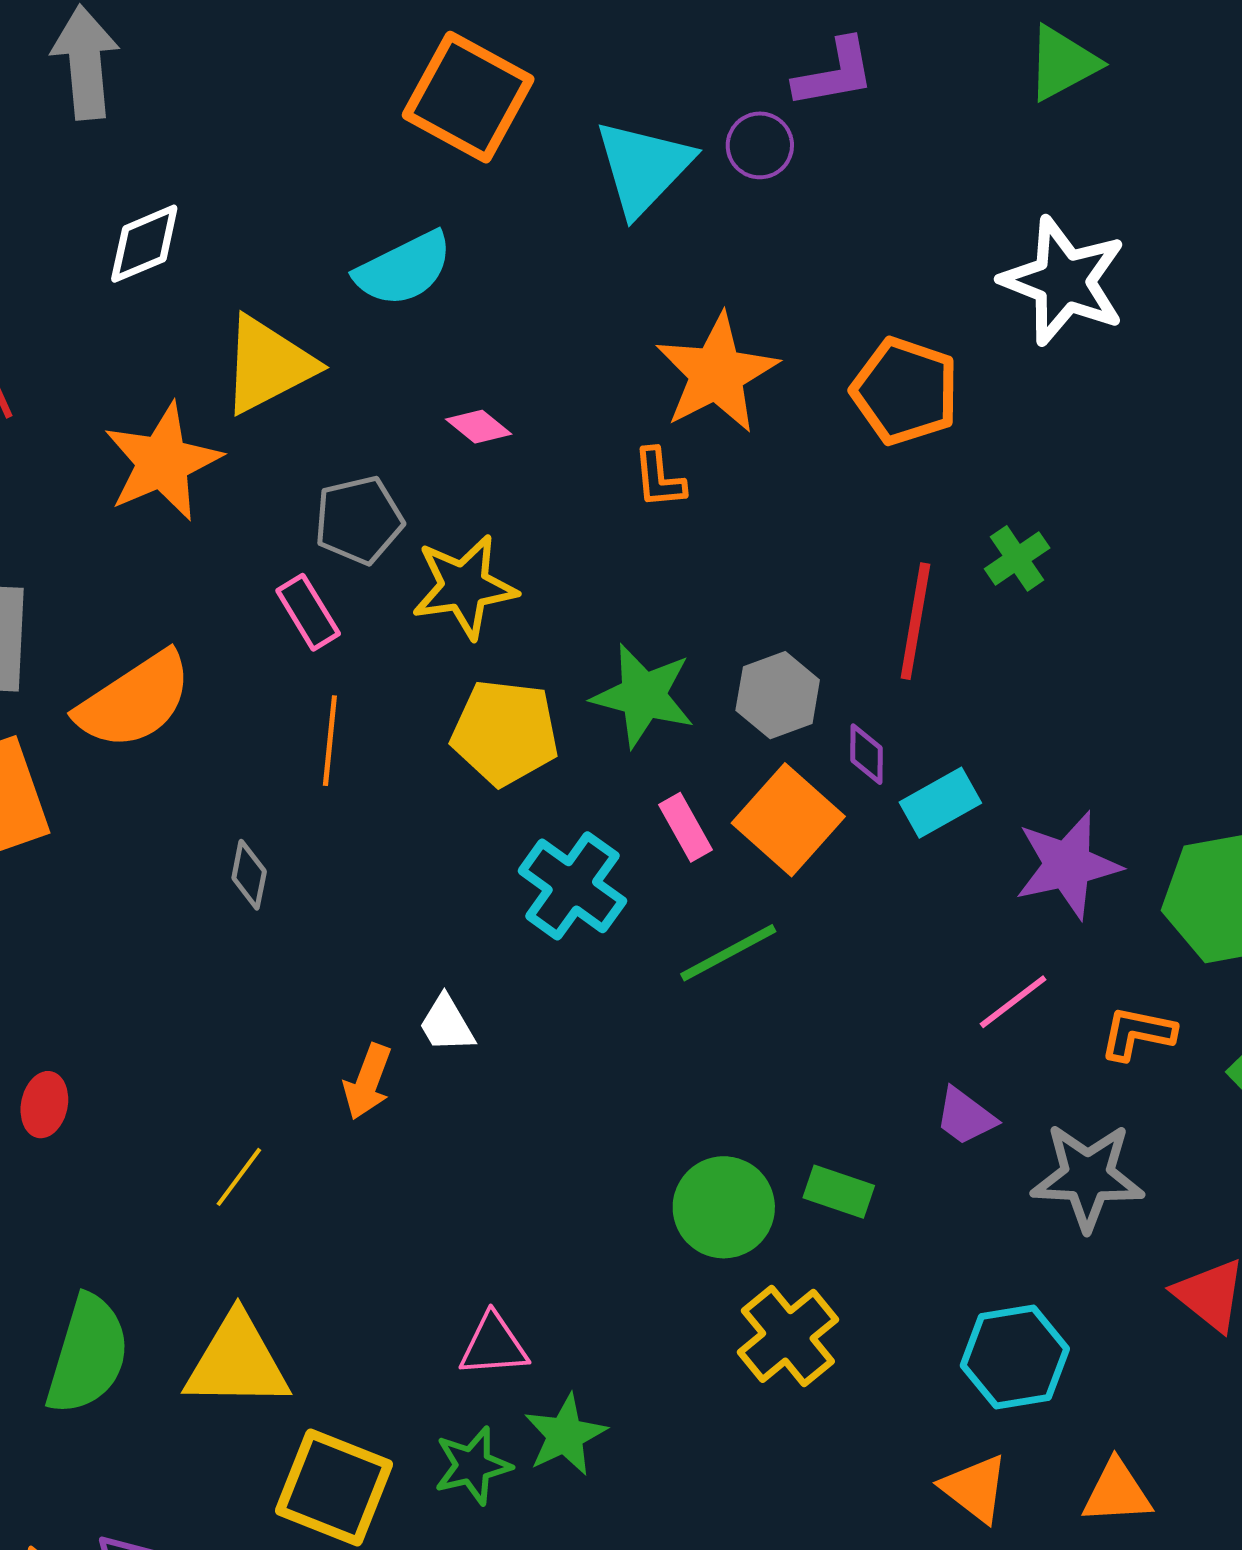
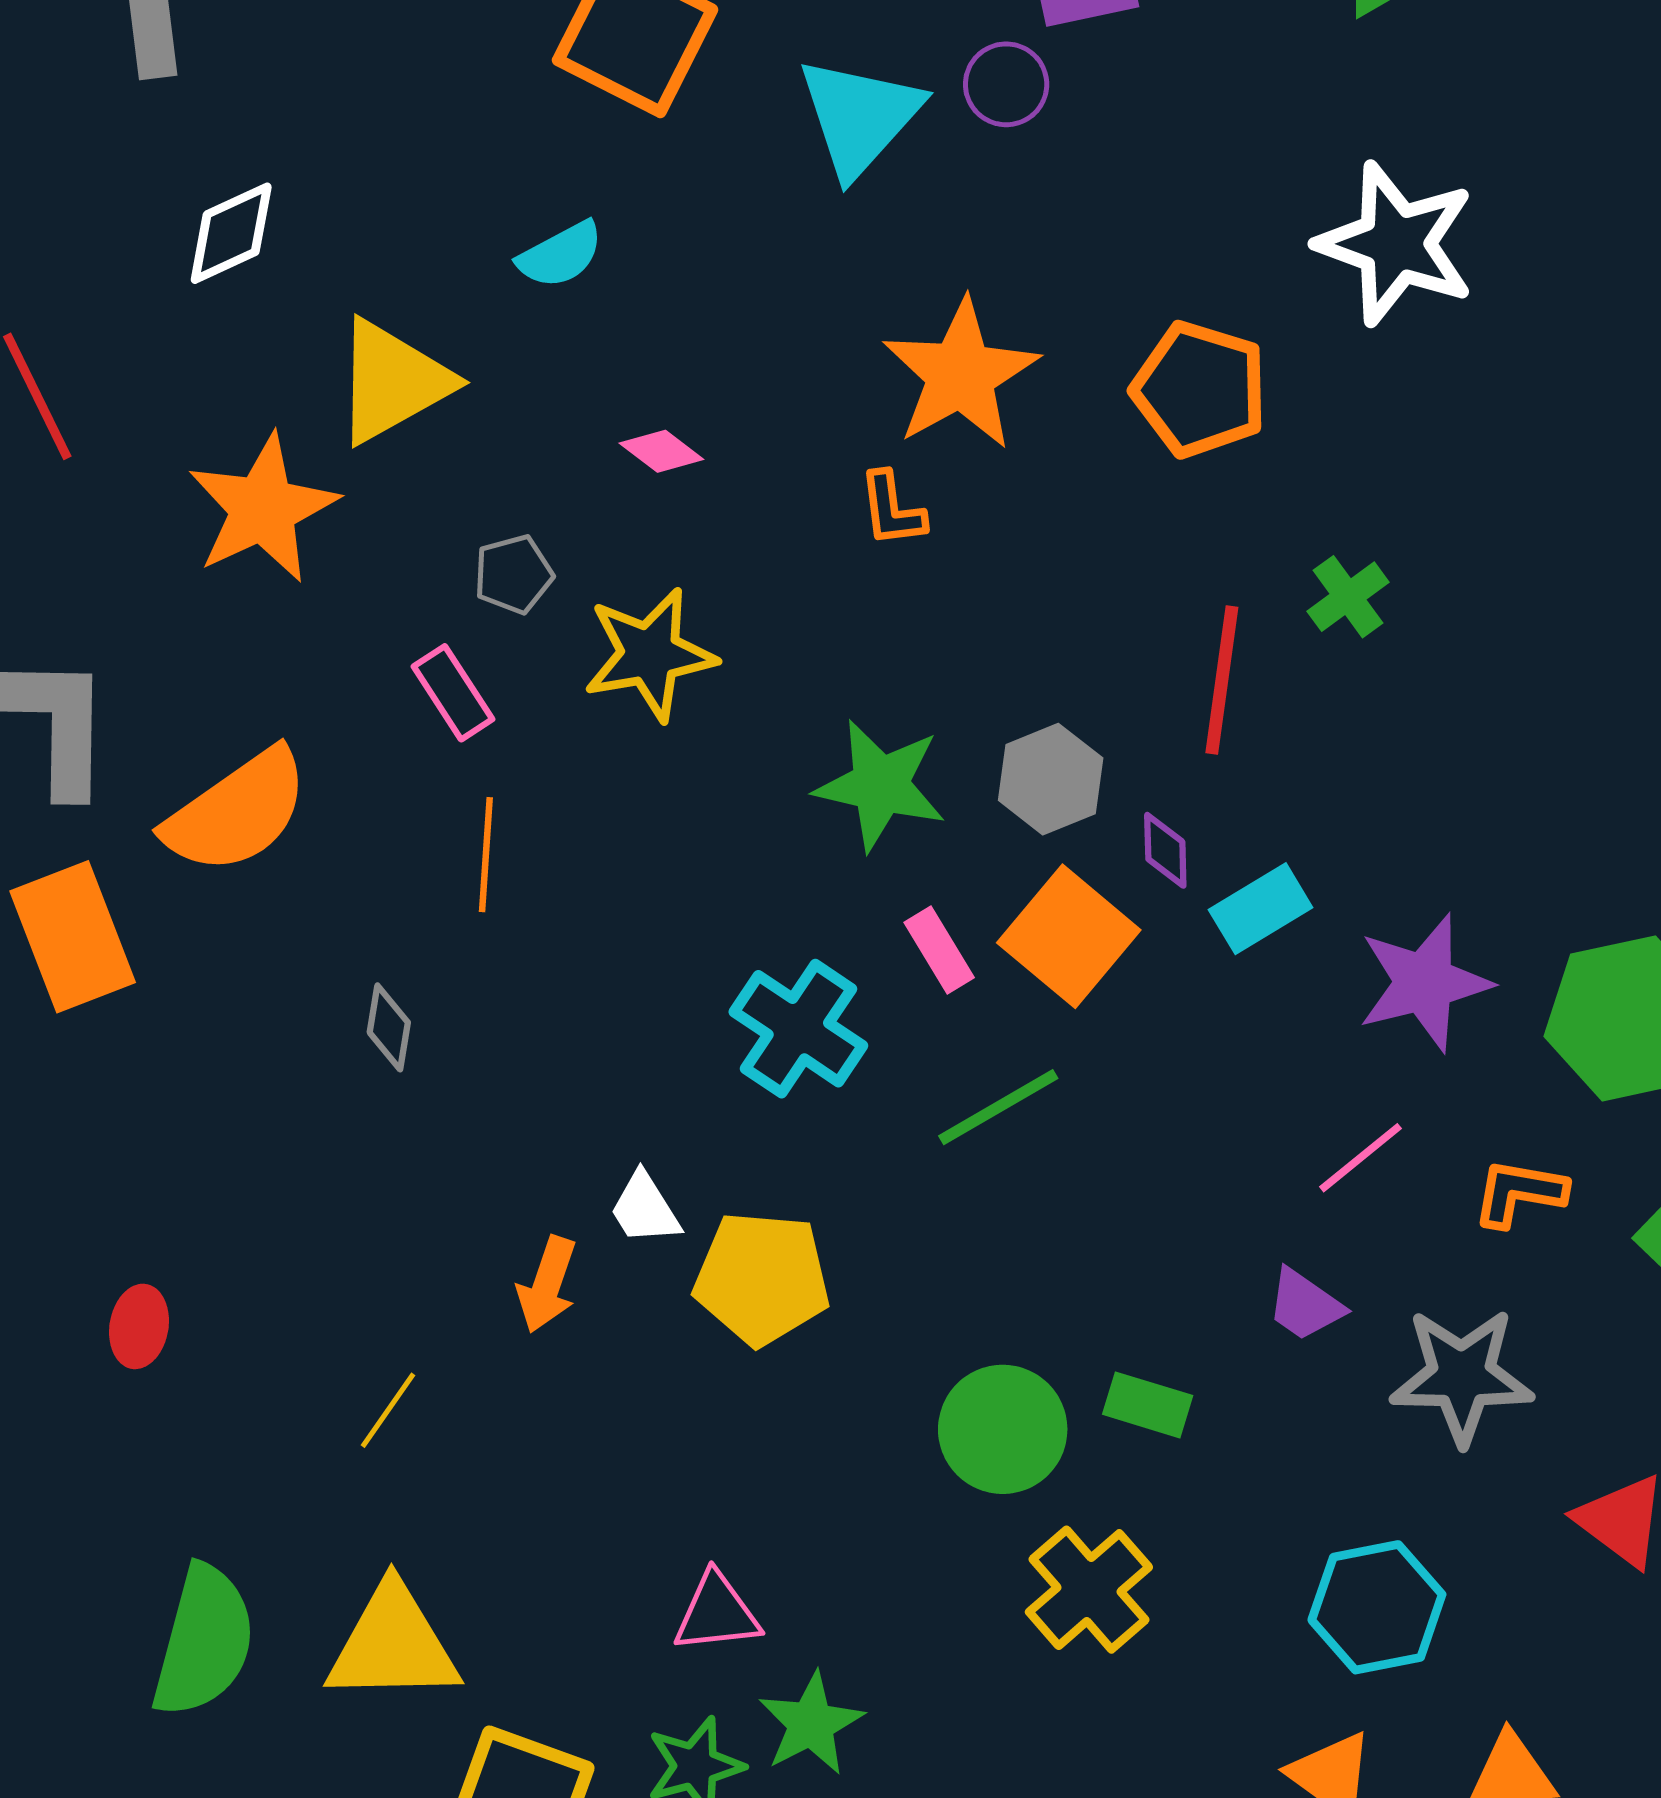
cyan semicircle: (404, 269) -> (560, 255), size x0.7
gray pentagon: (359, 520) -> (513, 574), size x0.7
yellow pentagon: (505, 732) -> (762, 1278), moved

